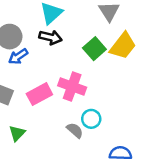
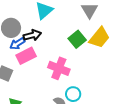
black arrow: (51, 37) -> (32, 35), moved, turned -30
pink rectangle: (39, 94) -> (26, 56), moved

